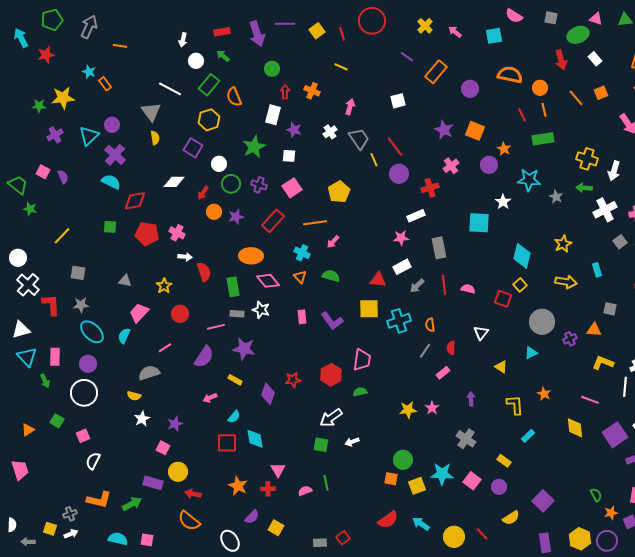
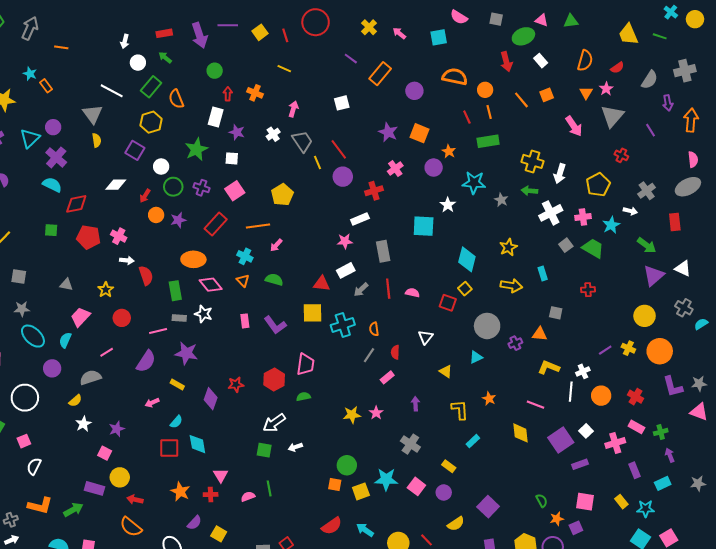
purple circle: (88, 364) -> (52, 368), moved
yellow semicircle: (134, 396) -> (75, 401), turned -56

